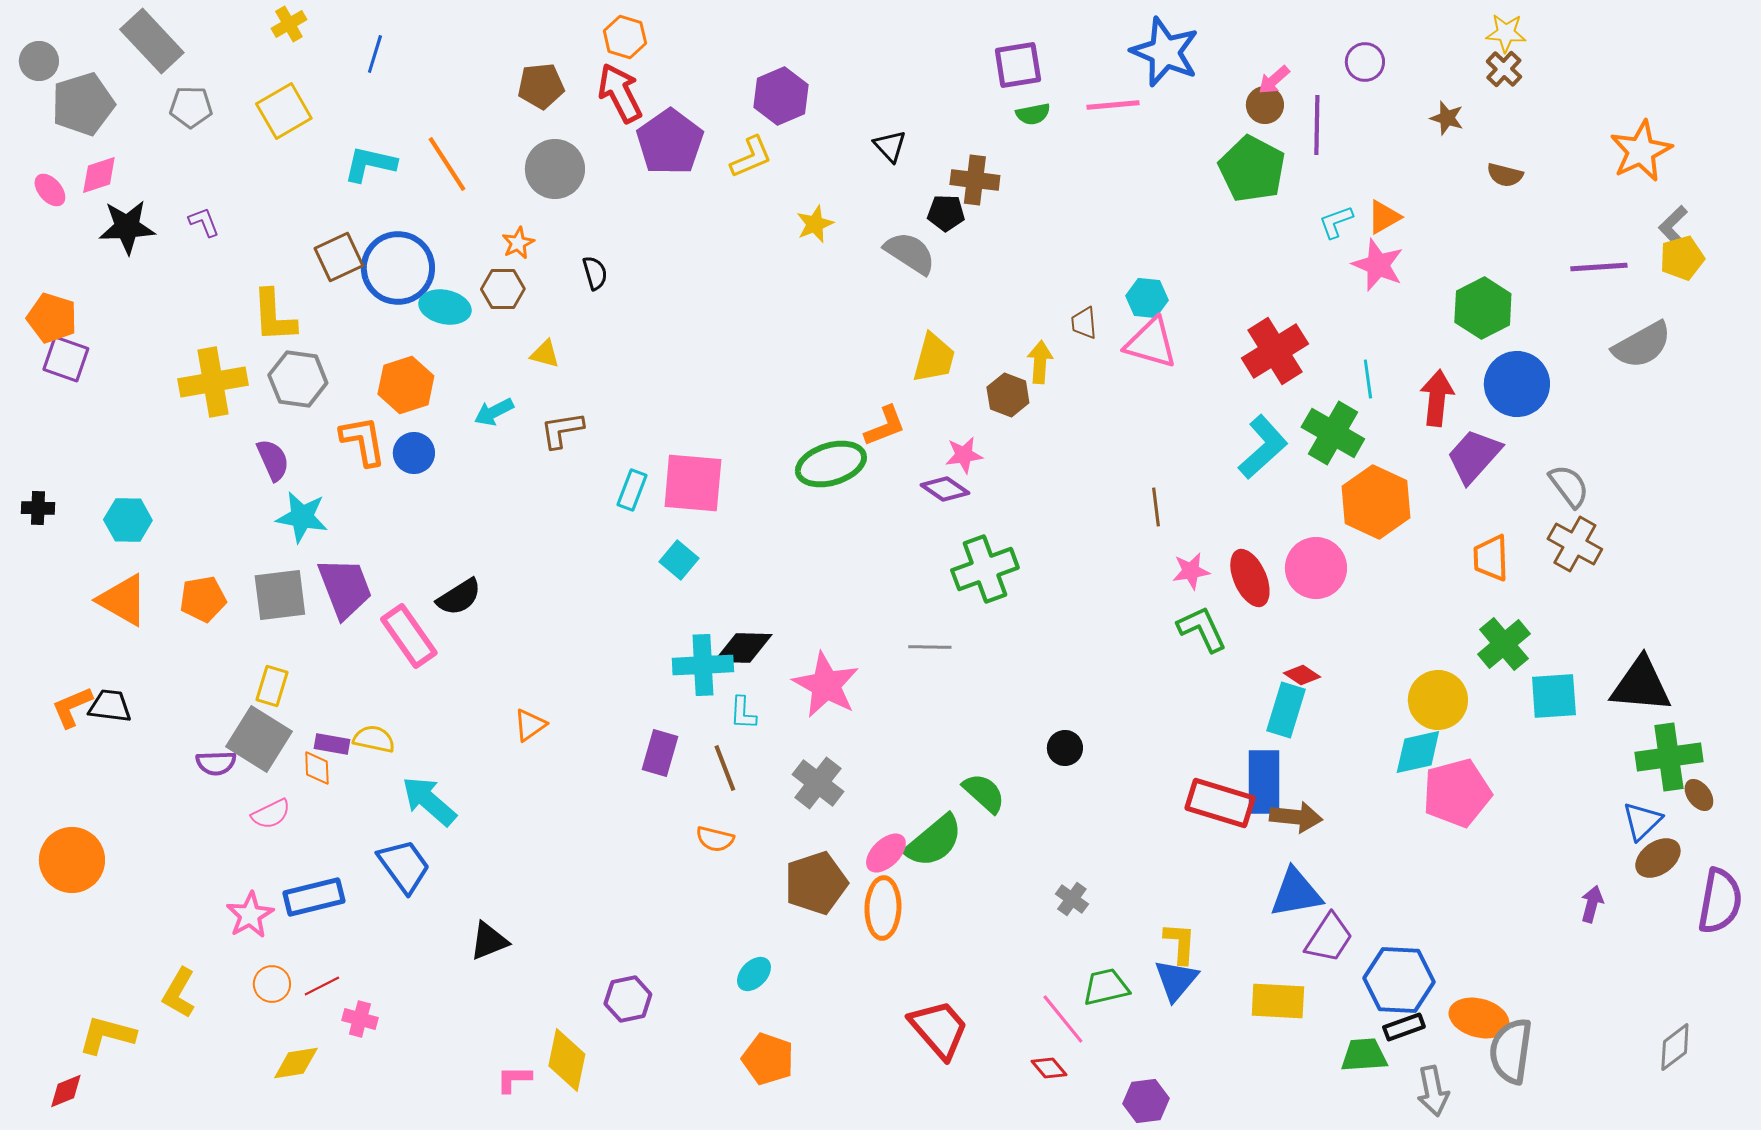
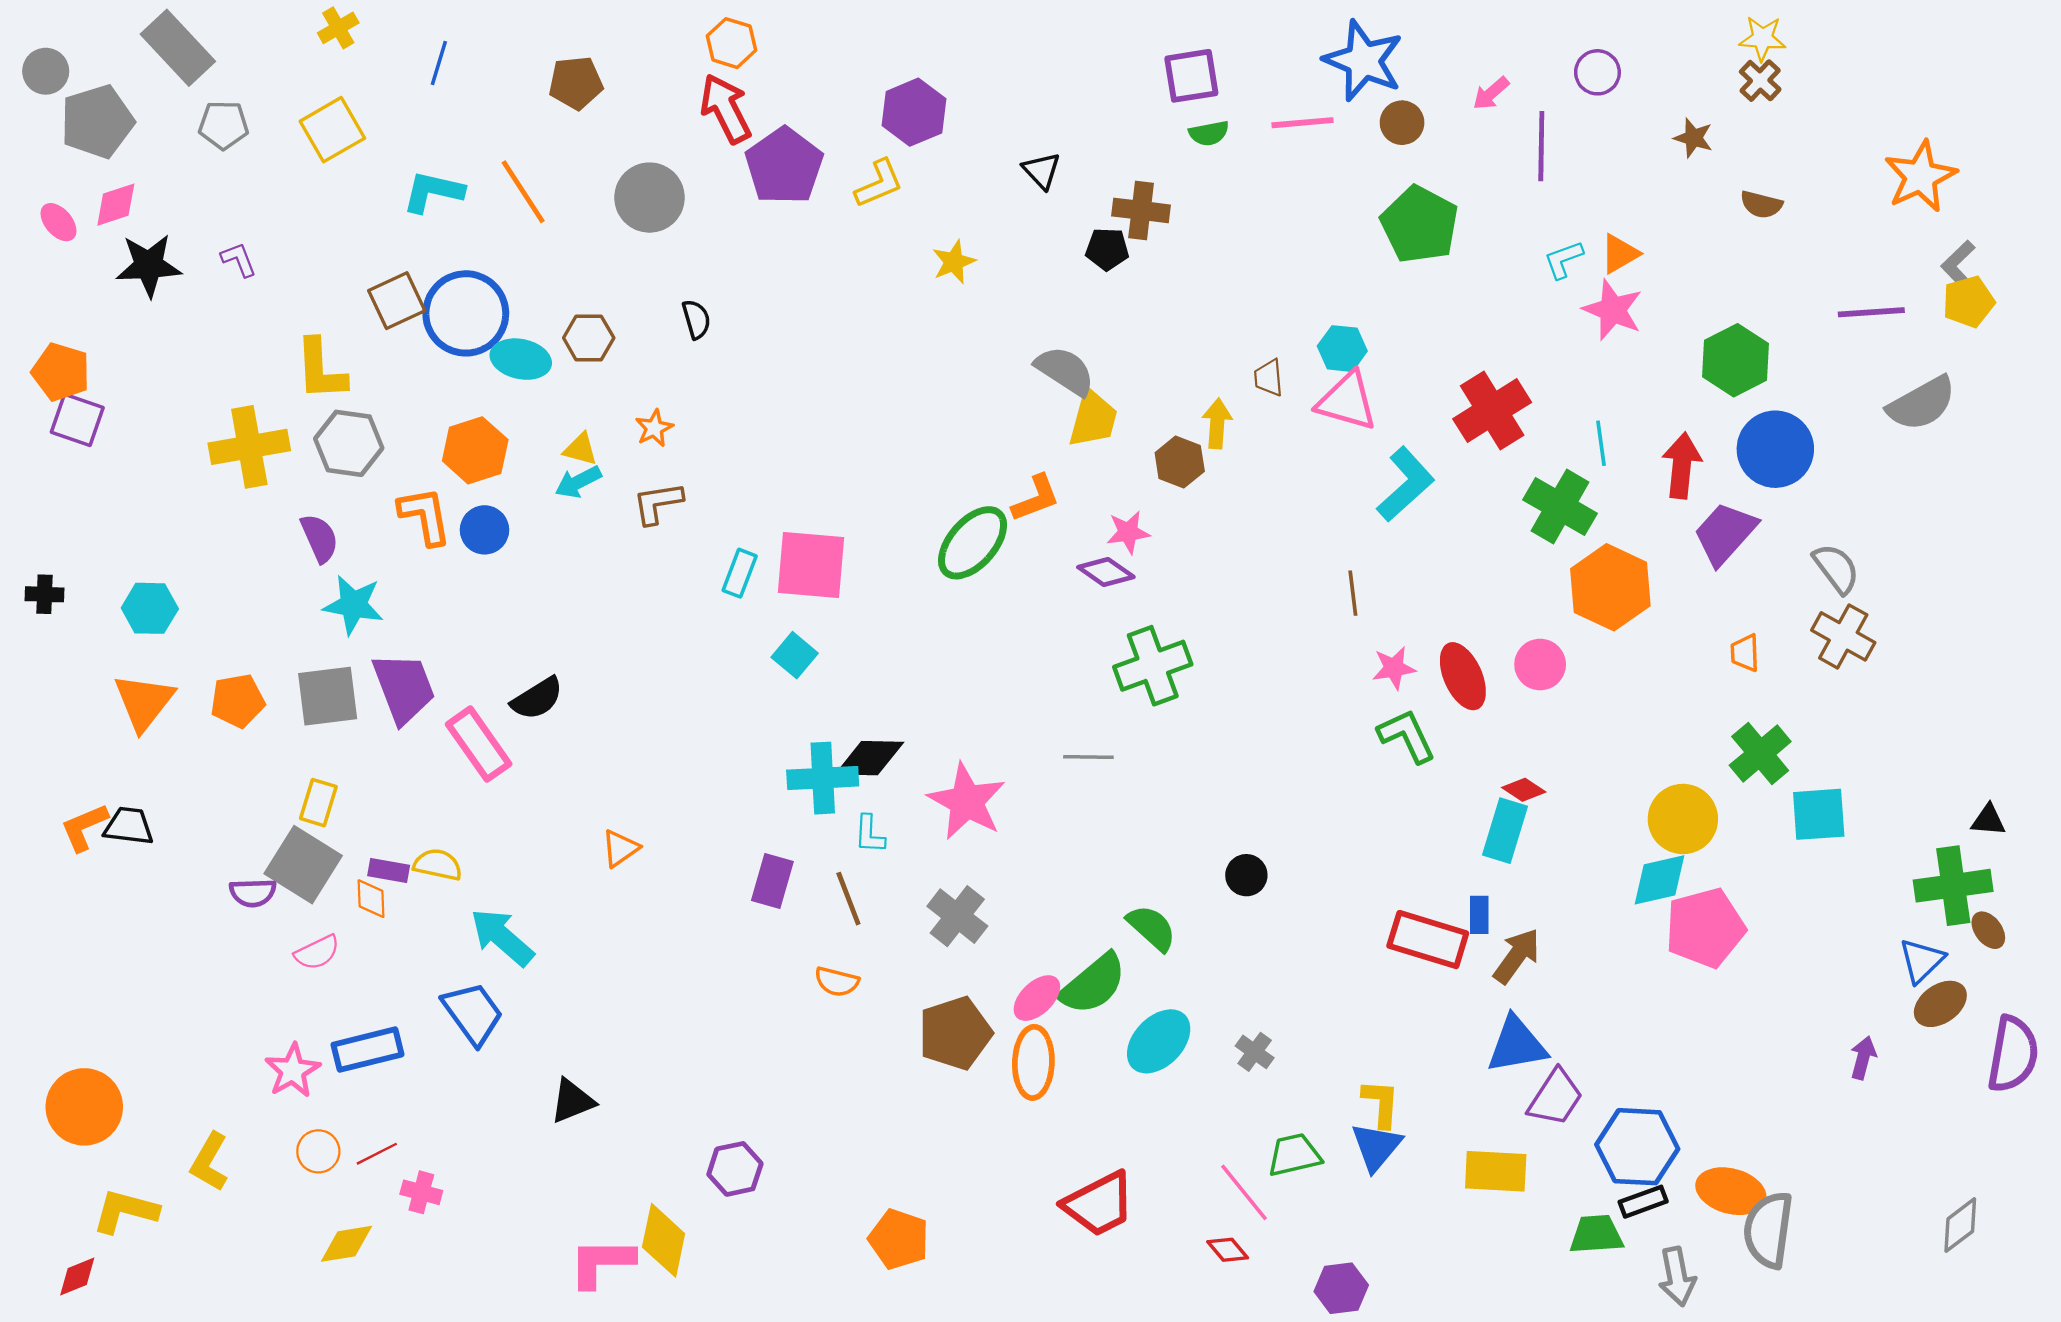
brown pentagon: (541, 86) -> (576, 83), moved
brown circle: (1265, 105) -> (1402, 123), moved
green pentagon: (1252, 169) -> (1420, 224), moved
orange star: (518, 243) -> (654, 428), moved
gray semicircle: (910, 253) -> (1065, 371), moved
yellow triangle: (545, 354) -> (580, 449), moved
cyan L-shape: (1263, 447) -> (1406, 484), moved
green ellipse: (831, 464) -> (973, 543), turned -32
orange trapezoid: (1491, 558) -> (1745, 653), size x0.7
pink circle: (1316, 568) -> (1540, 665), size x0.7
orange triangle: (123, 600) -> (144, 702), turned 38
black triangle: (1641, 685) -> (1988, 820), moved, size x0.5
blue rectangle: (1264, 782) -> (1479, 915), size x0.5
brown arrow: (1296, 817) -> (1517, 956), turned -60
orange circle: (72, 860) -> (84, 1107), moved
cyan ellipse: (754, 974) -> (1159, 1041), moved, size x1.6
red trapezoid: (939, 1029) -> (1099, 1204), turned 104
pink L-shape: (514, 1079) -> (602, 1263), size x1.6

